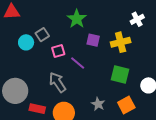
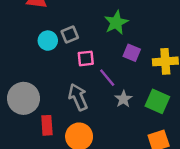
gray star: (98, 104) -> (123, 99), moved
red rectangle: (37, 109) -> (47, 125), turned 63

